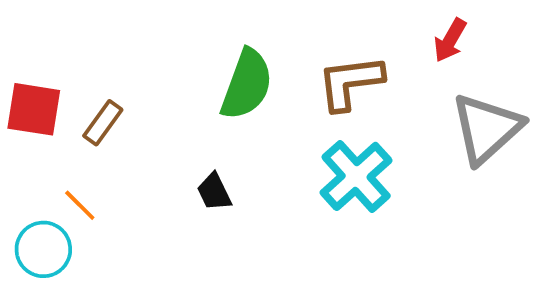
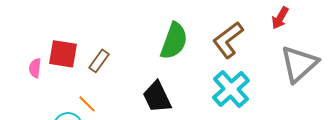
brown L-shape: (350, 82) -> (228, 40), turned -30
black trapezoid: (214, 192) -> (157, 97), size x1.6

